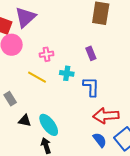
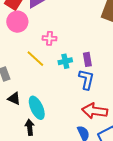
purple rectangle: (91, 53) -> (87, 59), moved
cyan cross: (67, 73) -> (65, 61), turned -32

